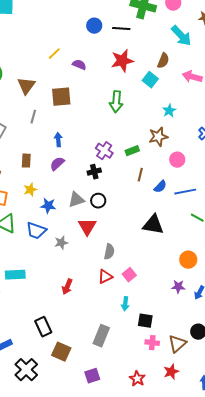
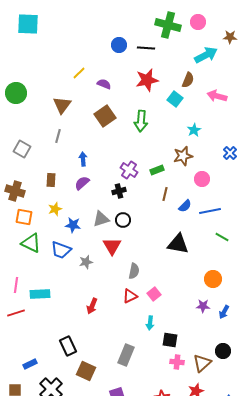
cyan arrow: (181, 36) -> (206, 55), turned -75
brown triangle: (26, 86) -> (62, 105), moved
brown square: (61, 97) -> (105, 116), moved, turned -30

